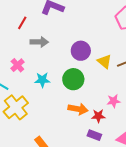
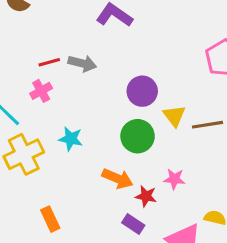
red line: (22, 23) -> (49, 62), moved, turned 32
green circle: (73, 79) -> (138, 136), moved
cyan star: (42, 80) -> (71, 139), moved

